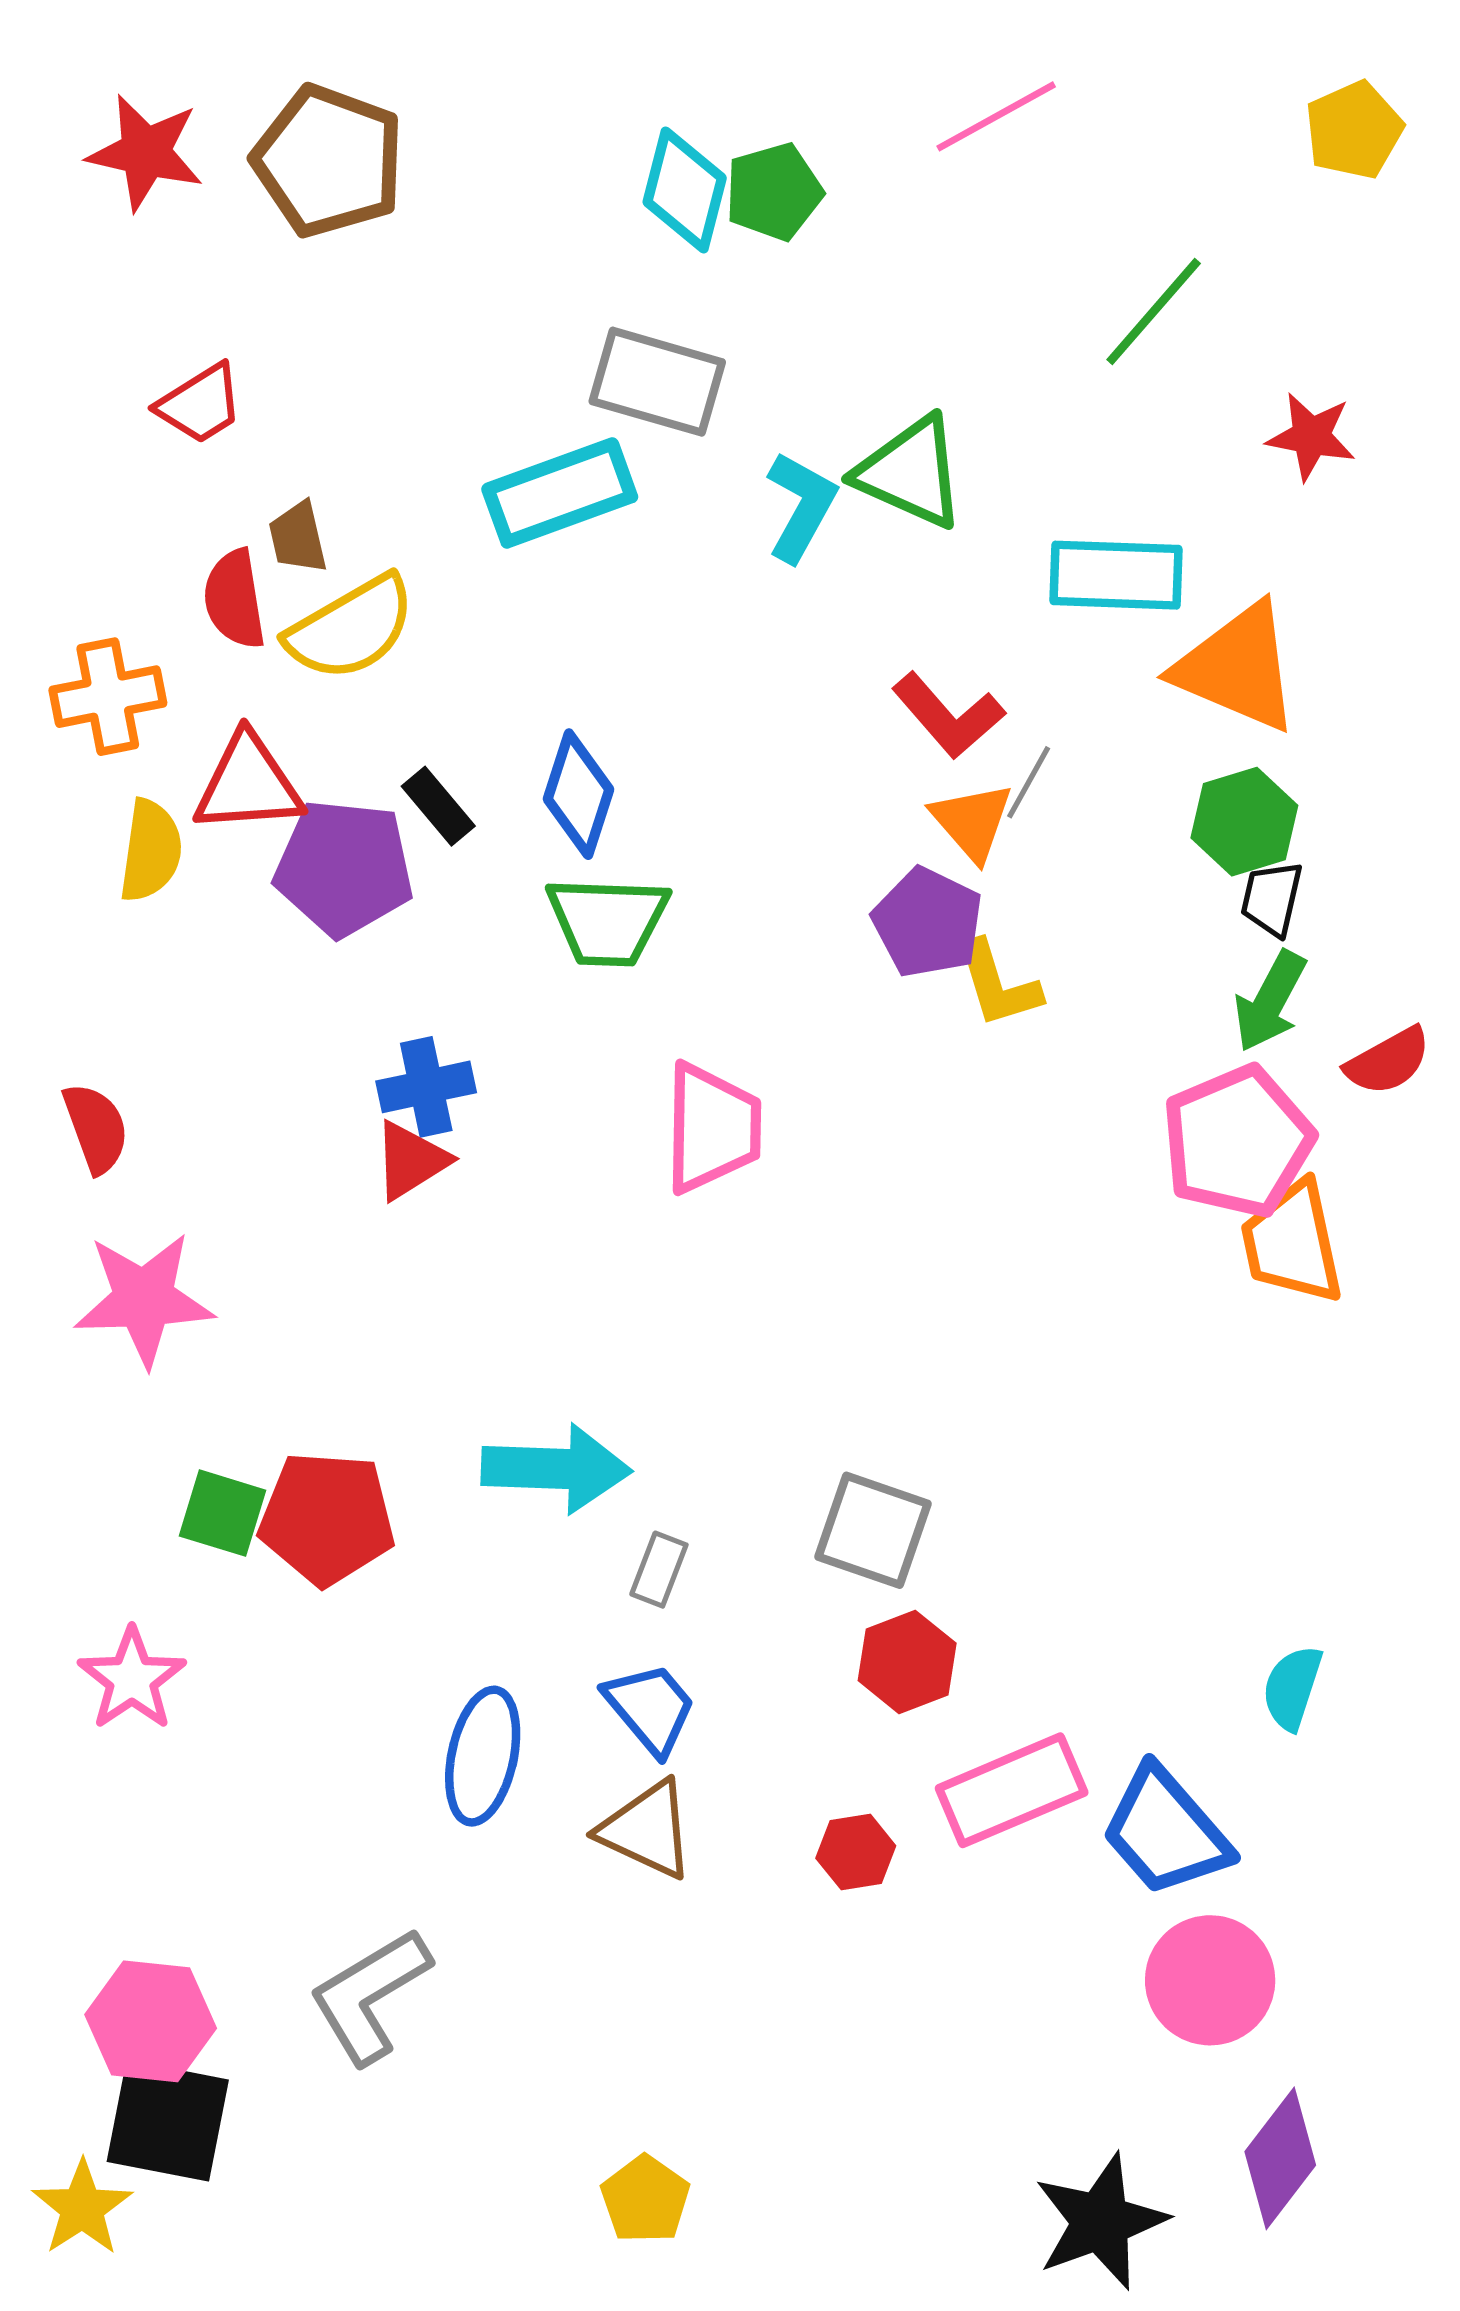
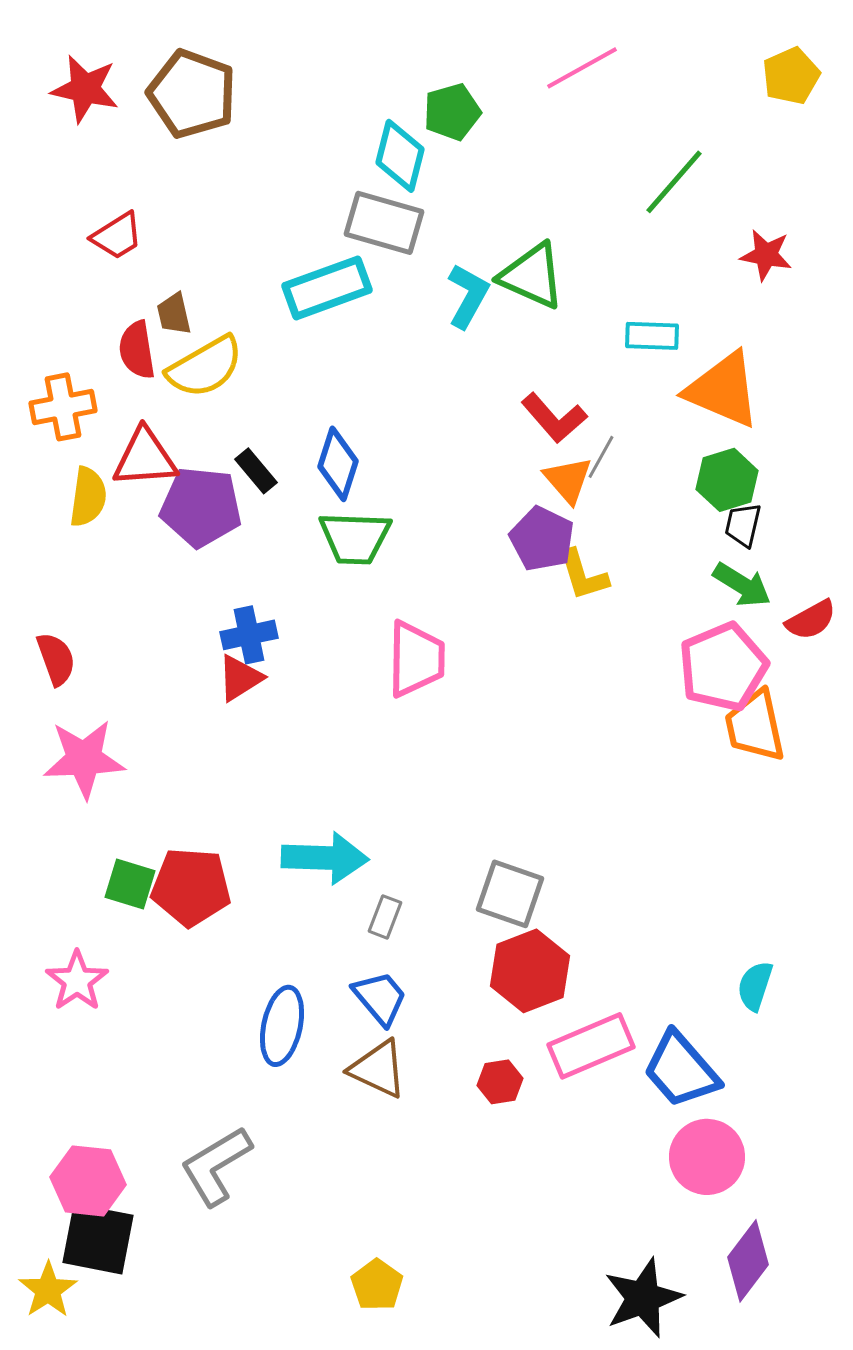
cyan diamond: (685, 190) -> (400, 156), moved
cyan rectangle: (1116, 575) -> (652, 336), size x0.7
green arrow: (1270, 1001) -> (742, 585), turned -86
red hexagon: (907, 1662) -> (530, 971), size x1.4

